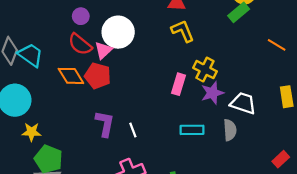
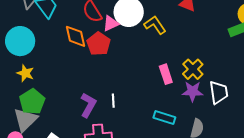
yellow L-shape: (183, 31) -> (155, 25), moved, turned -30
pink rectangle: (178, 84) -> (166, 74), turned -54
white trapezoid: (243, 103) -> (219, 92), moved, turned 45
purple L-shape: (105, 124) -> (88, 105), moved

